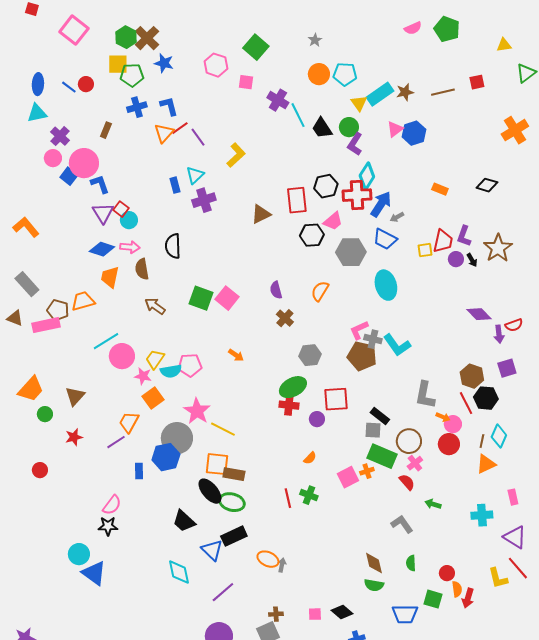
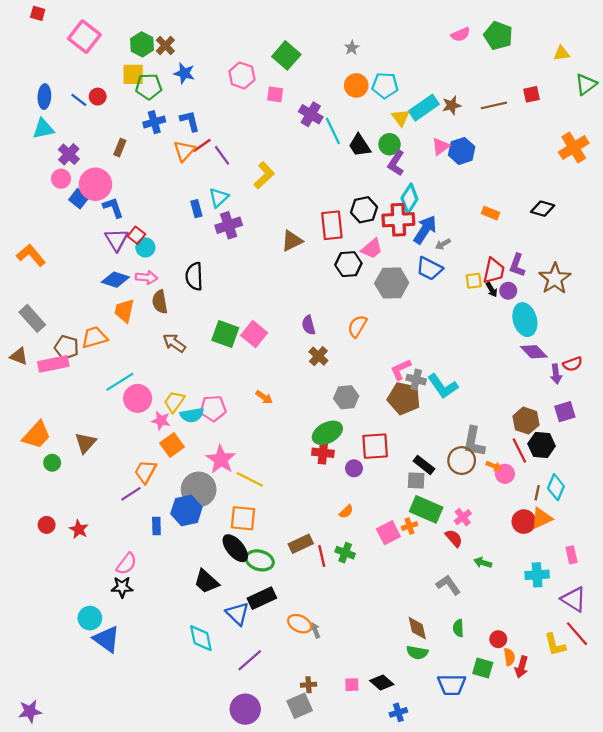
brown cross: (147, 38) -> (165, 45), size x0.7
black arrow: (472, 260) -> (492, 290), moved
cyan ellipse: (386, 285) -> (525, 320), moved
red star: (74, 437) -> (79, 529), moved, turned -30
brown circle: (409, 441) -> (462, 461), moved
red circle: (449, 444) -> (524, 522), moved
brown rectangle: (234, 474) -> (301, 544), moved, turned -35
gray arrow: (282, 565) -> (315, 630), turned -32

